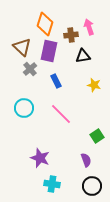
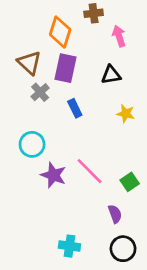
brown cross: (71, 35) -> (94, 13), moved
pink line: (61, 114) -> (90, 171), moved
purple star: (40, 158) -> (53, 175), moved

